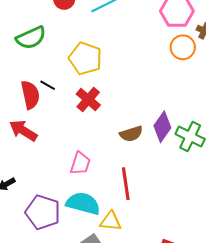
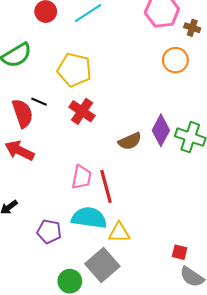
orange circle: (183, 47) -> (175, 60), moved
red line: (126, 184) -> (106, 186), moved
purple pentagon: (43, 212) -> (49, 231), size x0.7

